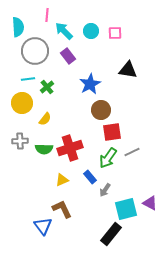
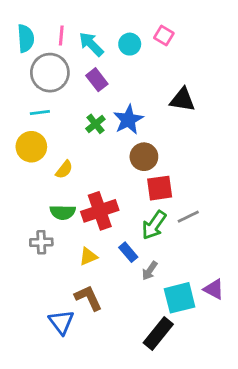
pink line: (47, 15) -> (61, 36), moved
pink square: (115, 33) -> (164, 36), moved, turned 32
green cross: (47, 87) -> (95, 124), moved
gray cross: (20, 141) -> (41, 242), moved

